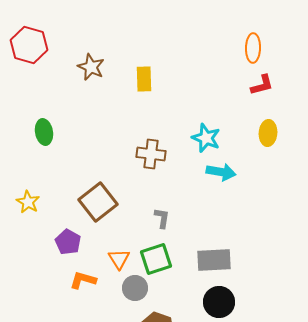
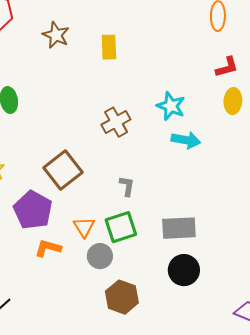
red L-shape: (262, 85) -> (227, 67), moved
brown cross: (151, 154) -> (116, 122), turned -36
purple pentagon: (68, 242) -> (33, 210), size x1.5

